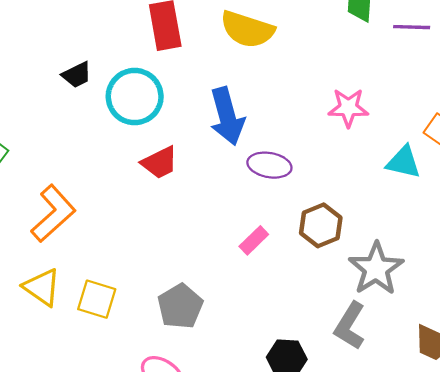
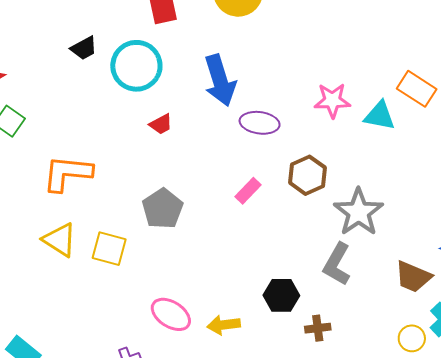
pink star: (348, 108) -> (332, 100), moved
red trapezoid: (160, 163) -> (161, 124), size x0.7
orange L-shape: (53, 213) -> (67, 173), turned -130
gray pentagon: (180, 306) -> (163, 209), moved

